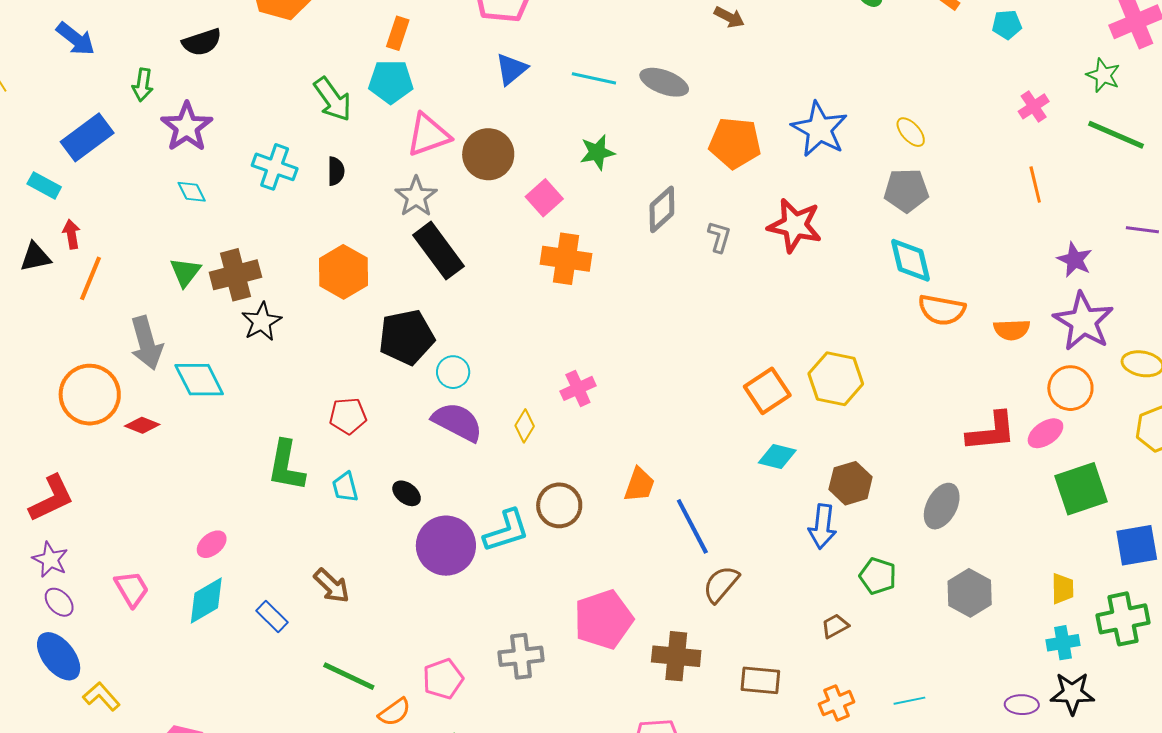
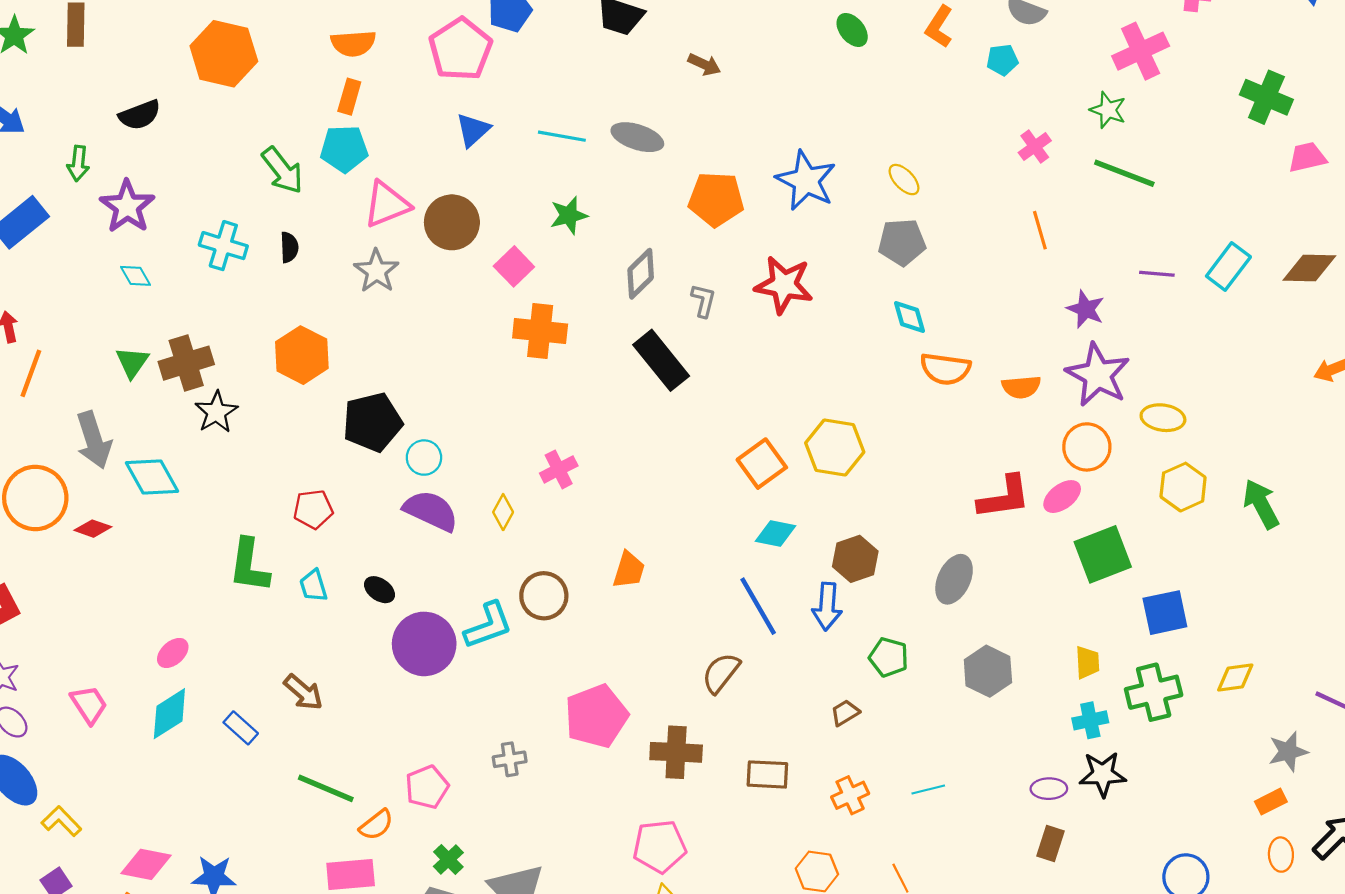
black rectangle: (439, 251) -> (661, 360), moved
cyan diamond: (910, 260) -> (910, 317), size x0.7
blue line: (692, 526) -> (758, 606), moved
gray cross: (521, 656) -> (510, 759), size x0.7

